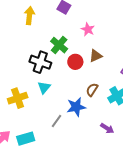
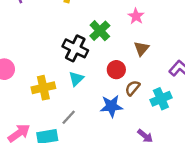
brown triangle: (96, 56) -> (141, 48), turned -32
red circle: (75, 62) -> (116, 70), moved
gray line: (57, 121) -> (69, 117), moved

